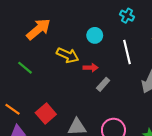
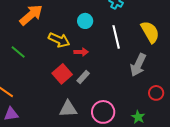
gray rectangle: (103, 84) -> (83, 77), moved
red square: (46, 113) -> (62, 74), moved

